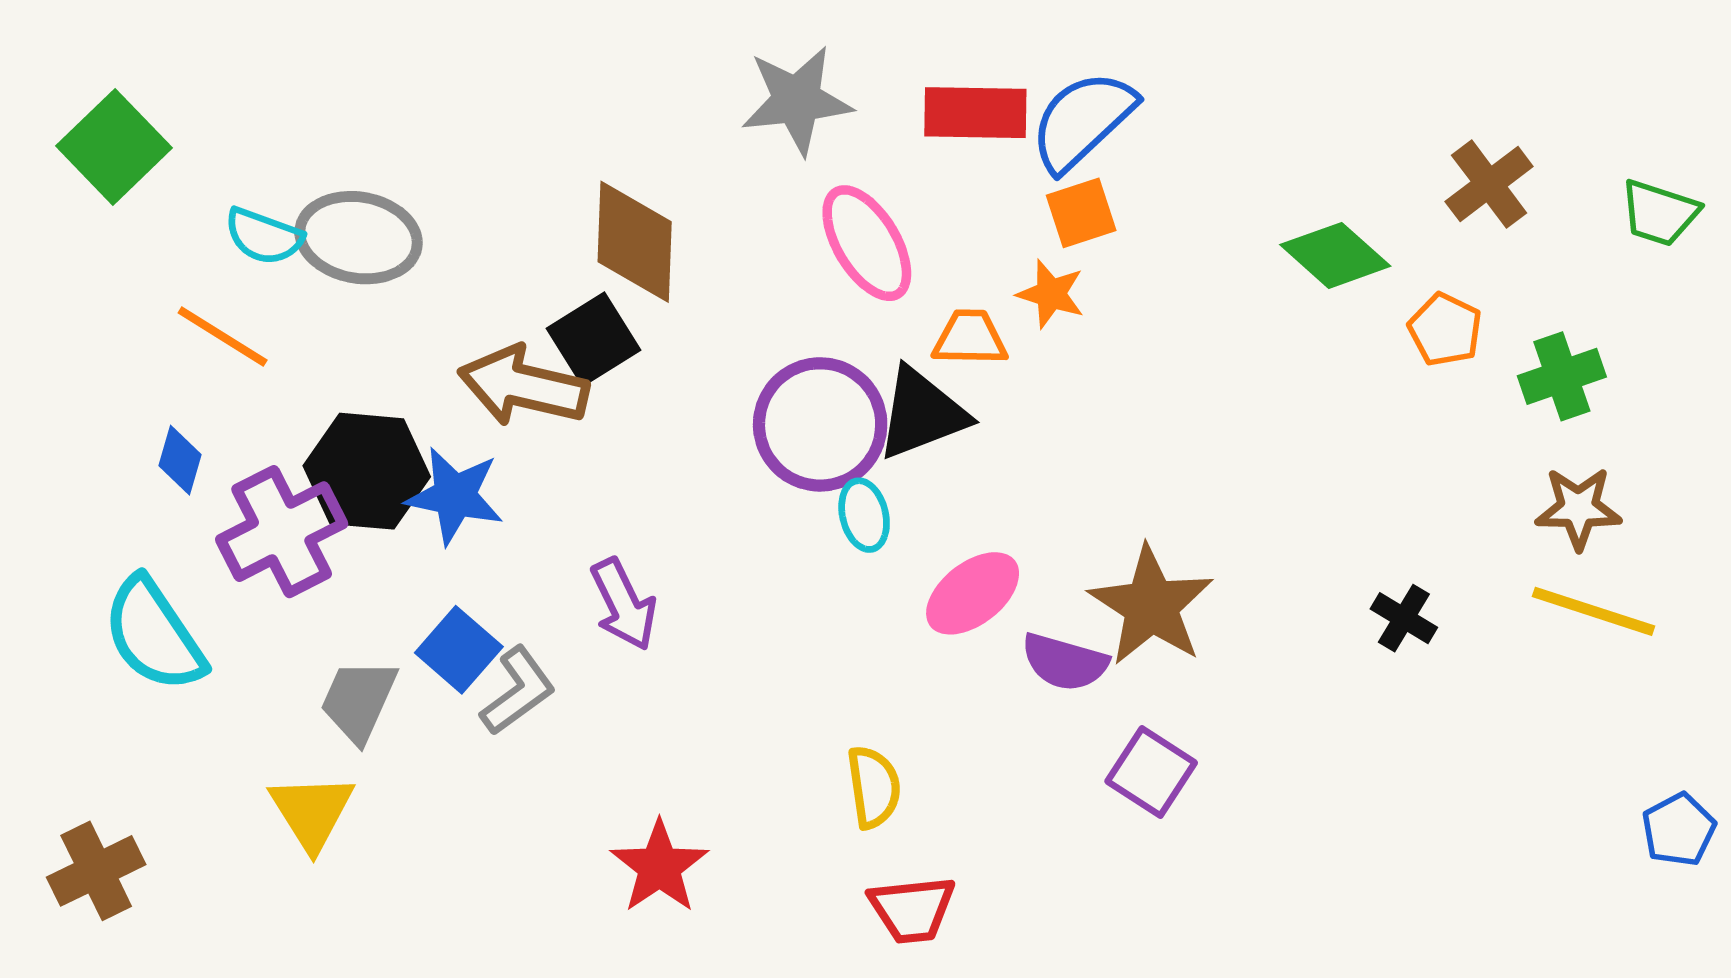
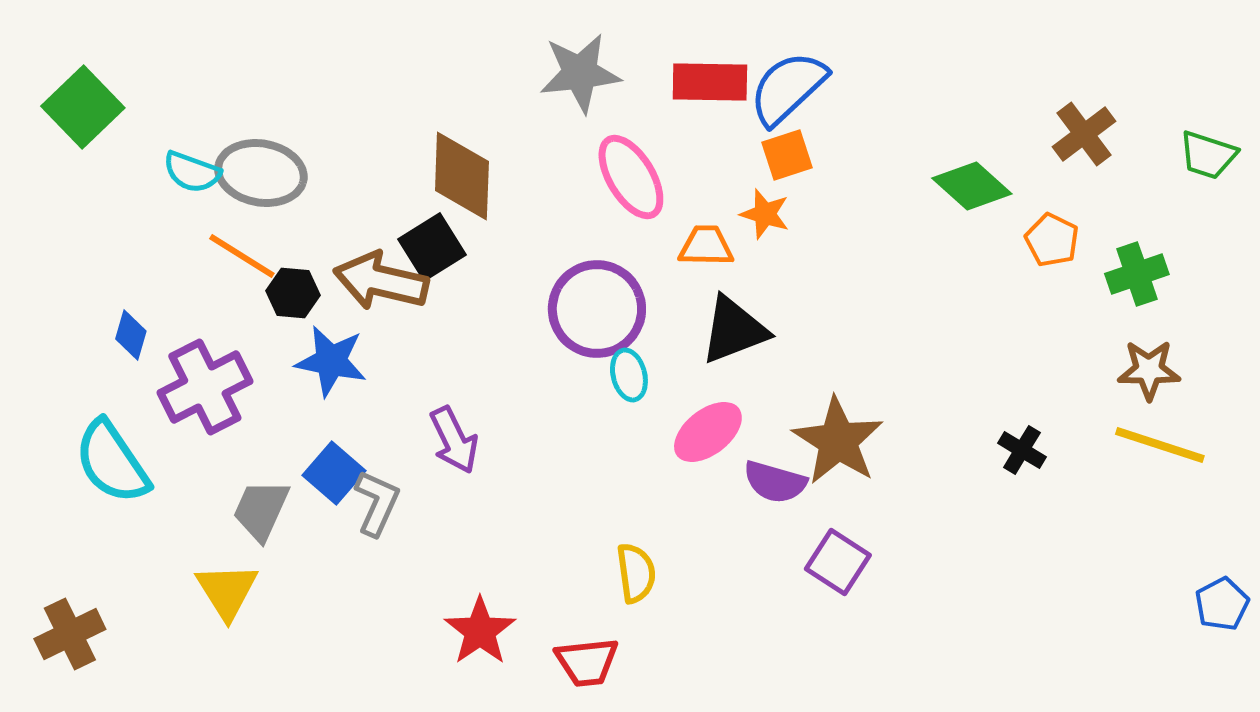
orange line: (223, 337) -> (242, 256), moved
black triangle: (922, 413) -> (734, 330), moved
black hexagon: (367, 471) -> (293, 293), moved, size x0.6
gray L-shape: (518, 691) -> (377, 503), turned -30
red trapezoid: (912, 909) -> (587, 662), moved

